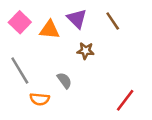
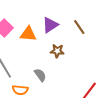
purple triangle: (77, 19) -> (50, 25), turned 42

